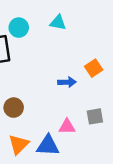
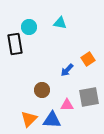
blue arrow: (67, 82) -> (67, 70), turned 136
brown circle: (14, 108) -> (42, 90), moved
gray square: (95, 116) -> (89, 97), size x1.5

